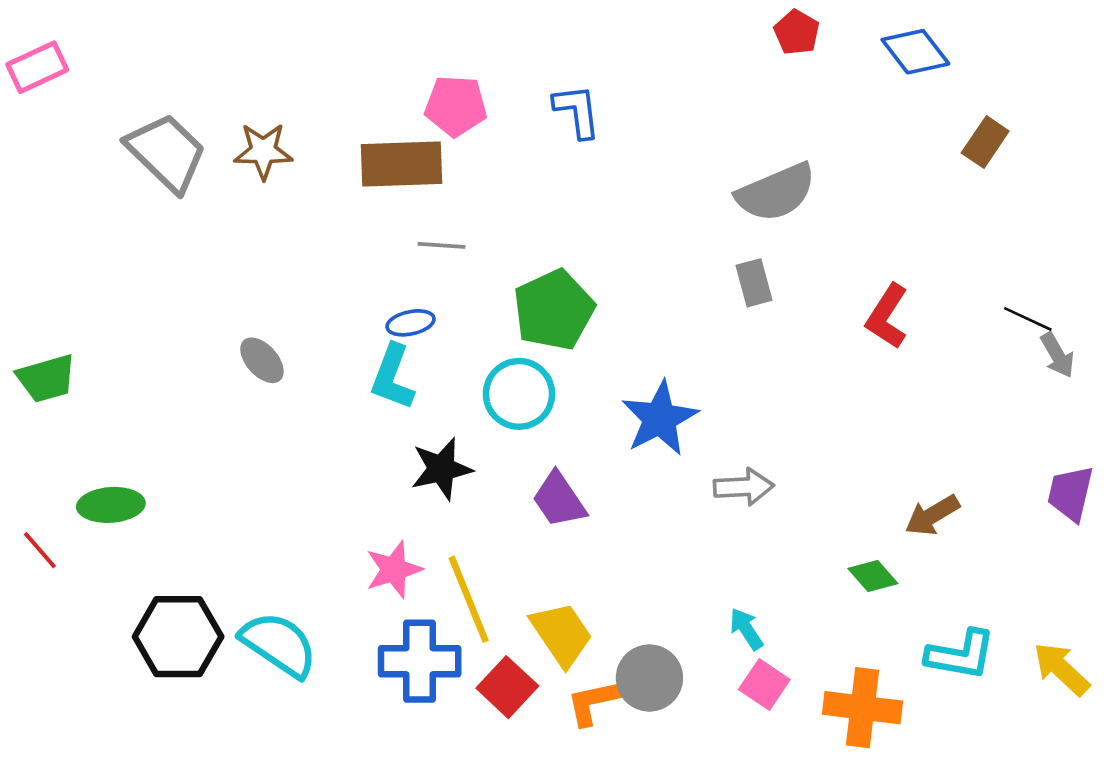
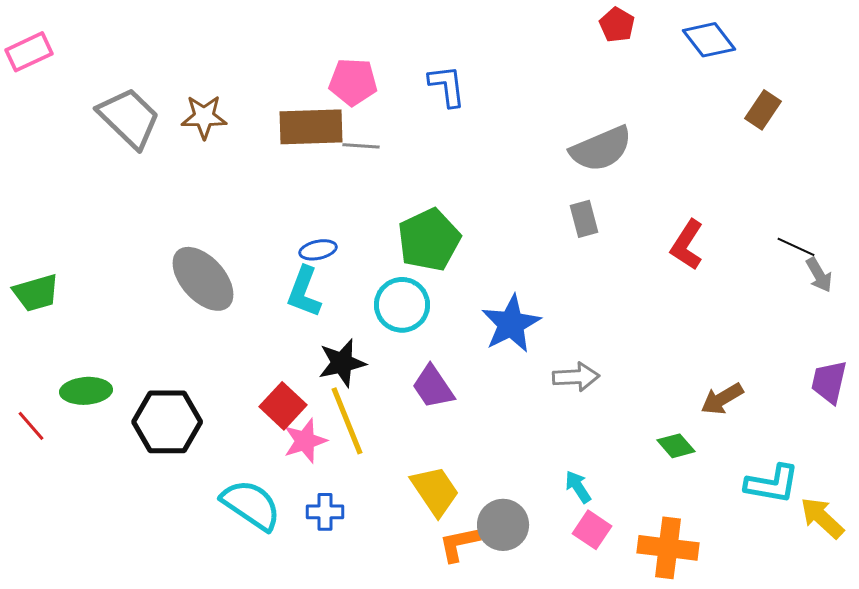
gray line: (442, 245) -> (361, 146), moved
gray ellipse: (262, 360) -> (203, 279), size x1.8
yellow line: (469, 599) -> (347, 421), moved
black hexagon: (178, 637) -> (167, 422), moved
cyan semicircle: (279, 644) -> (251, 505), moved
cyan L-shape: (961, 655) -> (772, 484), moved
blue cross: (420, 661) -> (325, 512), size x0.6
red square: (507, 687) -> (283, 406), moved

